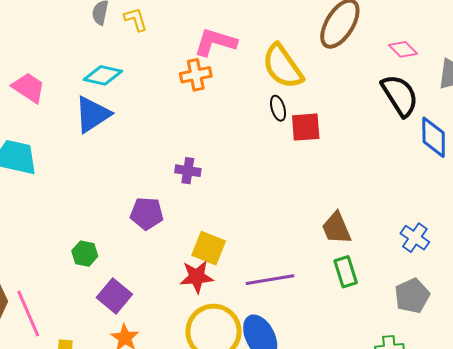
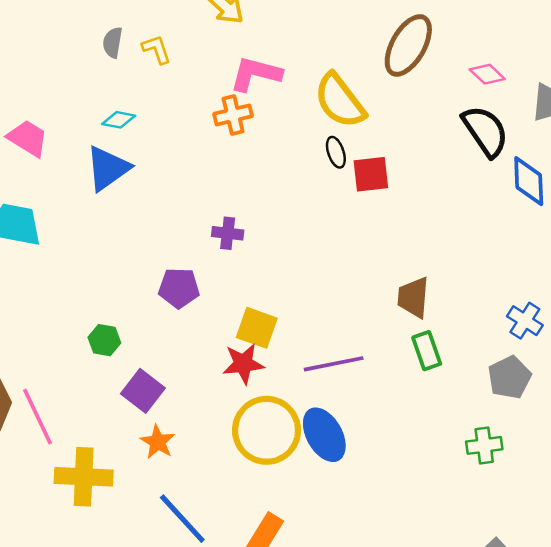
cyan diamond: (103, 75) -> (119, 120), size x0.7
brown trapezoid: (336, 228) -> (413, 297), turned 30
blue cross: (415, 238) -> (525, 321), moved

